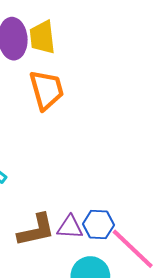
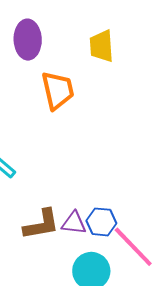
yellow trapezoid: (42, 37) -> (101, 46), moved

